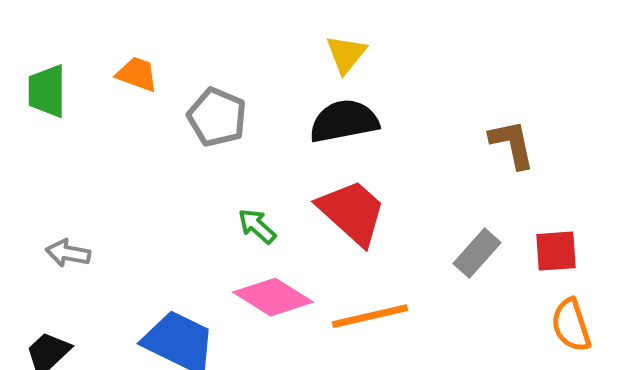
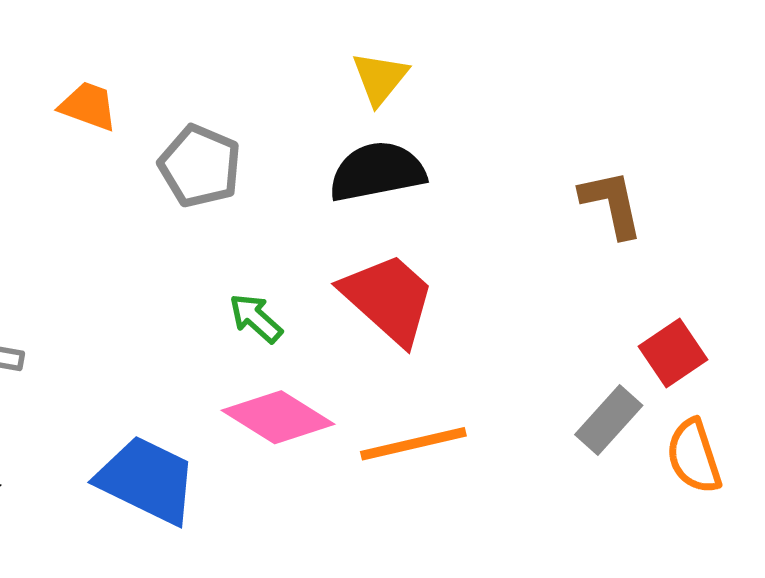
red square: (556, 251) -> (673, 353), turned -30
gray rectangle: (477, 253) -> (609, 420), moved

